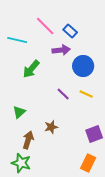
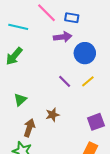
blue rectangle: (70, 31) -> (72, 18), turned -32
green arrow: (31, 69) -> (14, 56), moved
yellow line: (86, 94) -> (88, 81), turned -64

